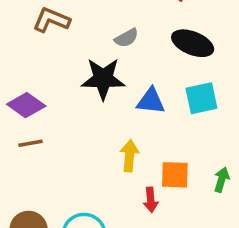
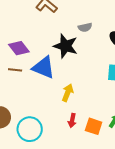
blue triangle: (151, 101) -> (44, 67), moved, size x1.4
orange square: (175, 175) -> (94, 126), moved

